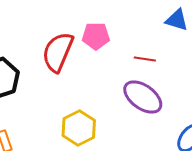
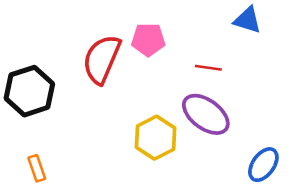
yellow hexagon: (79, 128) -> (156, 138), moved

